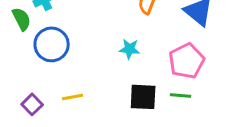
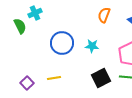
blue circle: (52, 44) -> (62, 43), moved
black square: (143, 97) -> (101, 78), turned -30

